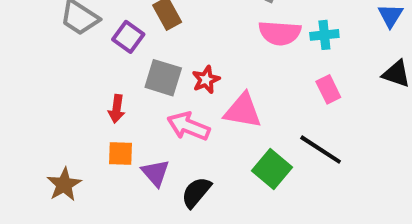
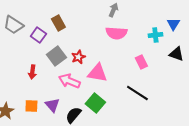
cyan cross: (324, 35) -> (155, 35), moved
gray square: (163, 78) -> (56, 56), turned 36
orange square: (120, 153) -> (31, 106), moved
green square: (272, 169) -> (95, 103), moved

